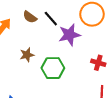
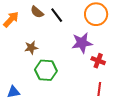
purple star: (69, 35) -> (82, 43), moved
green hexagon: (53, 68) -> (46, 70), moved

